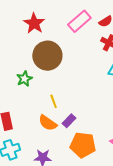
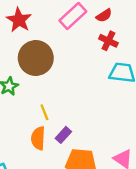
orange semicircle: (48, 123) -> (38, 138), turned 60

